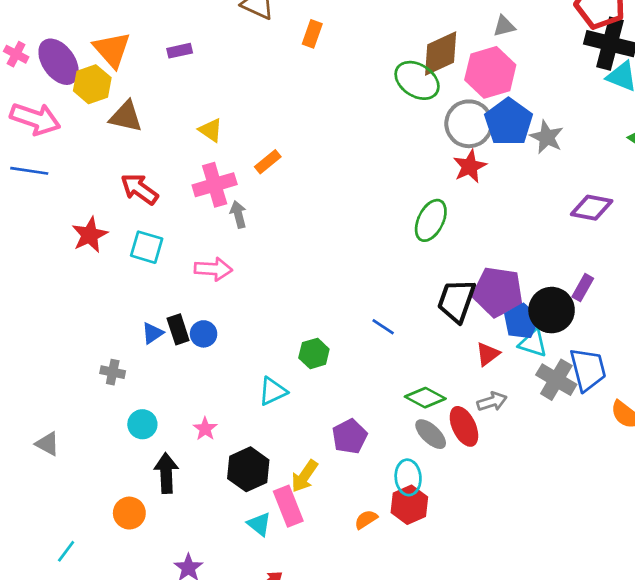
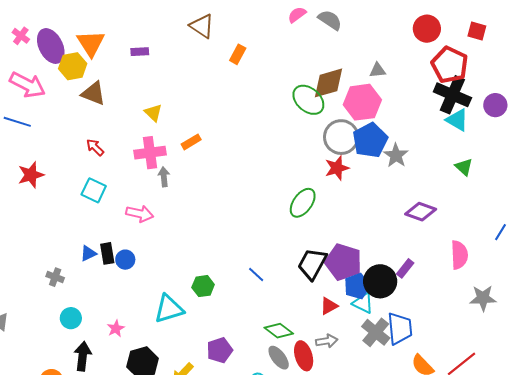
red arrow: (139, 189) -> (95, 147), size x0.7
red star: (90, 235) -> (31, 175), moved
cyan triangle: (273, 391) -> (169, 309), size x1.4

